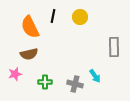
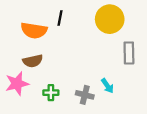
yellow circle: (80, 17) -> (110, 19), moved, size x1.6
orange semicircle: (30, 27) -> (34, 30), turned -55
pink star: (15, 74) -> (17, 84), size x1.5

